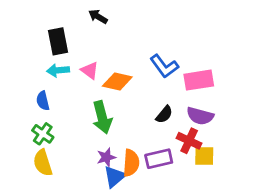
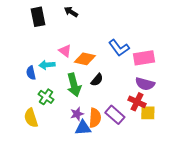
black rectangle: (58, 41) -> (38, 17), moved
cyan arrow: (58, 70) -> (47, 65), moved
black semicircle: (164, 115) -> (97, 80), moved
green cross: (43, 134) -> (46, 97), moved
purple rectangle: (159, 159) -> (115, 115), turned 54
blue triangle: (115, 177) -> (83, 128), turned 36

